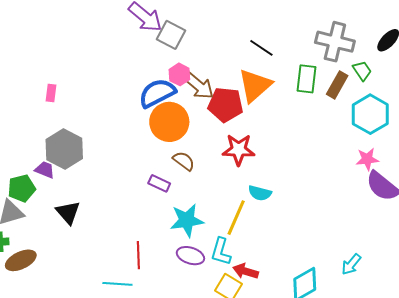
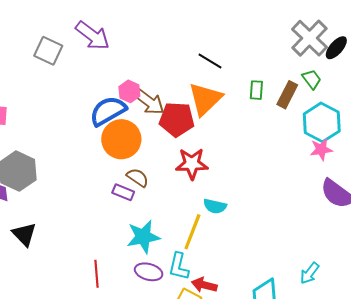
gray square: (171, 35) -> (48, 51), moved
gray cross: (335, 42) -> (310, 38), moved, turned 33
green rectangle: (306, 79) -> (256, 90), size x0.7
pink star: (367, 159) -> (321, 149), moved
purple rectangle: (159, 183) -> (123, 192), moved

